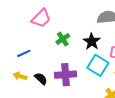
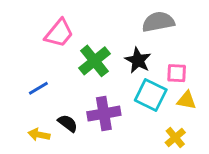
green cross: (63, 39) -> (94, 61), size x1.5
yellow arrow: (20, 76) -> (39, 135), moved

